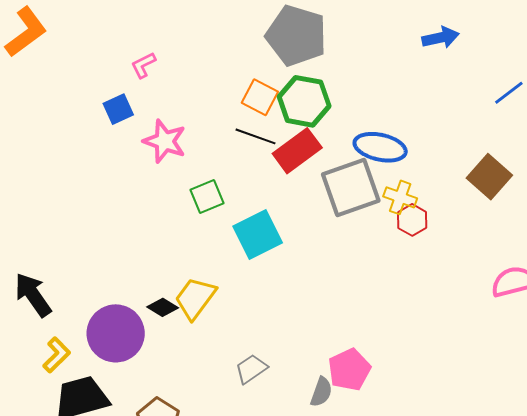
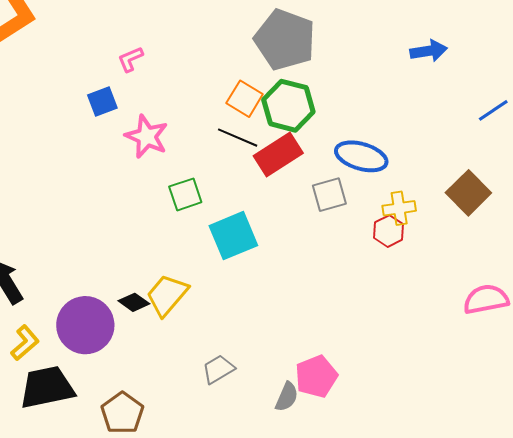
gray square: (351, 187) -> (329, 195), size x0.6
yellow cross: (400, 197) -> (399, 208), moved, turned -32

